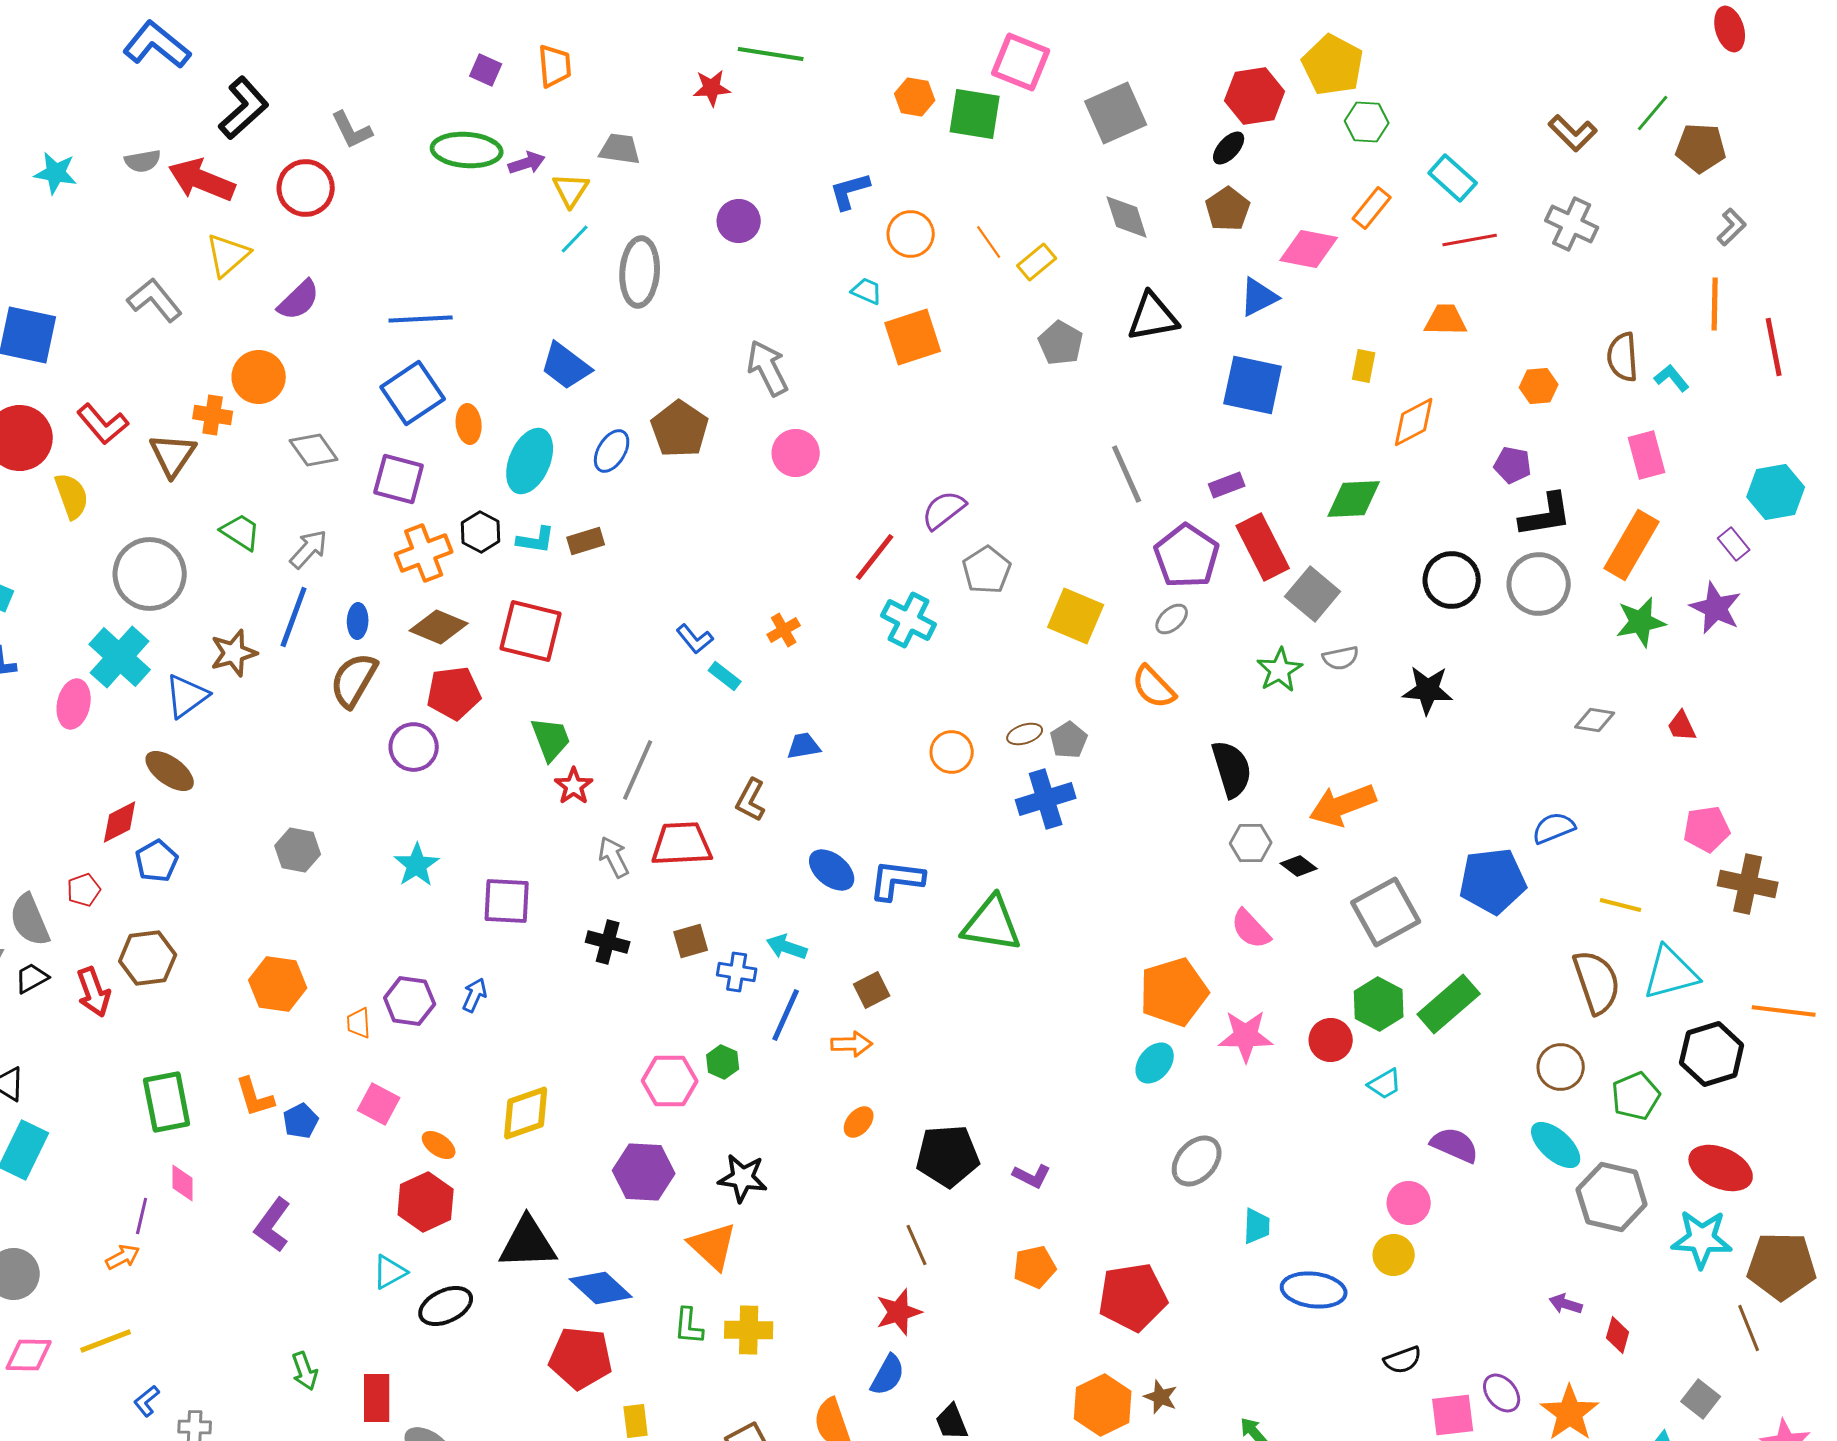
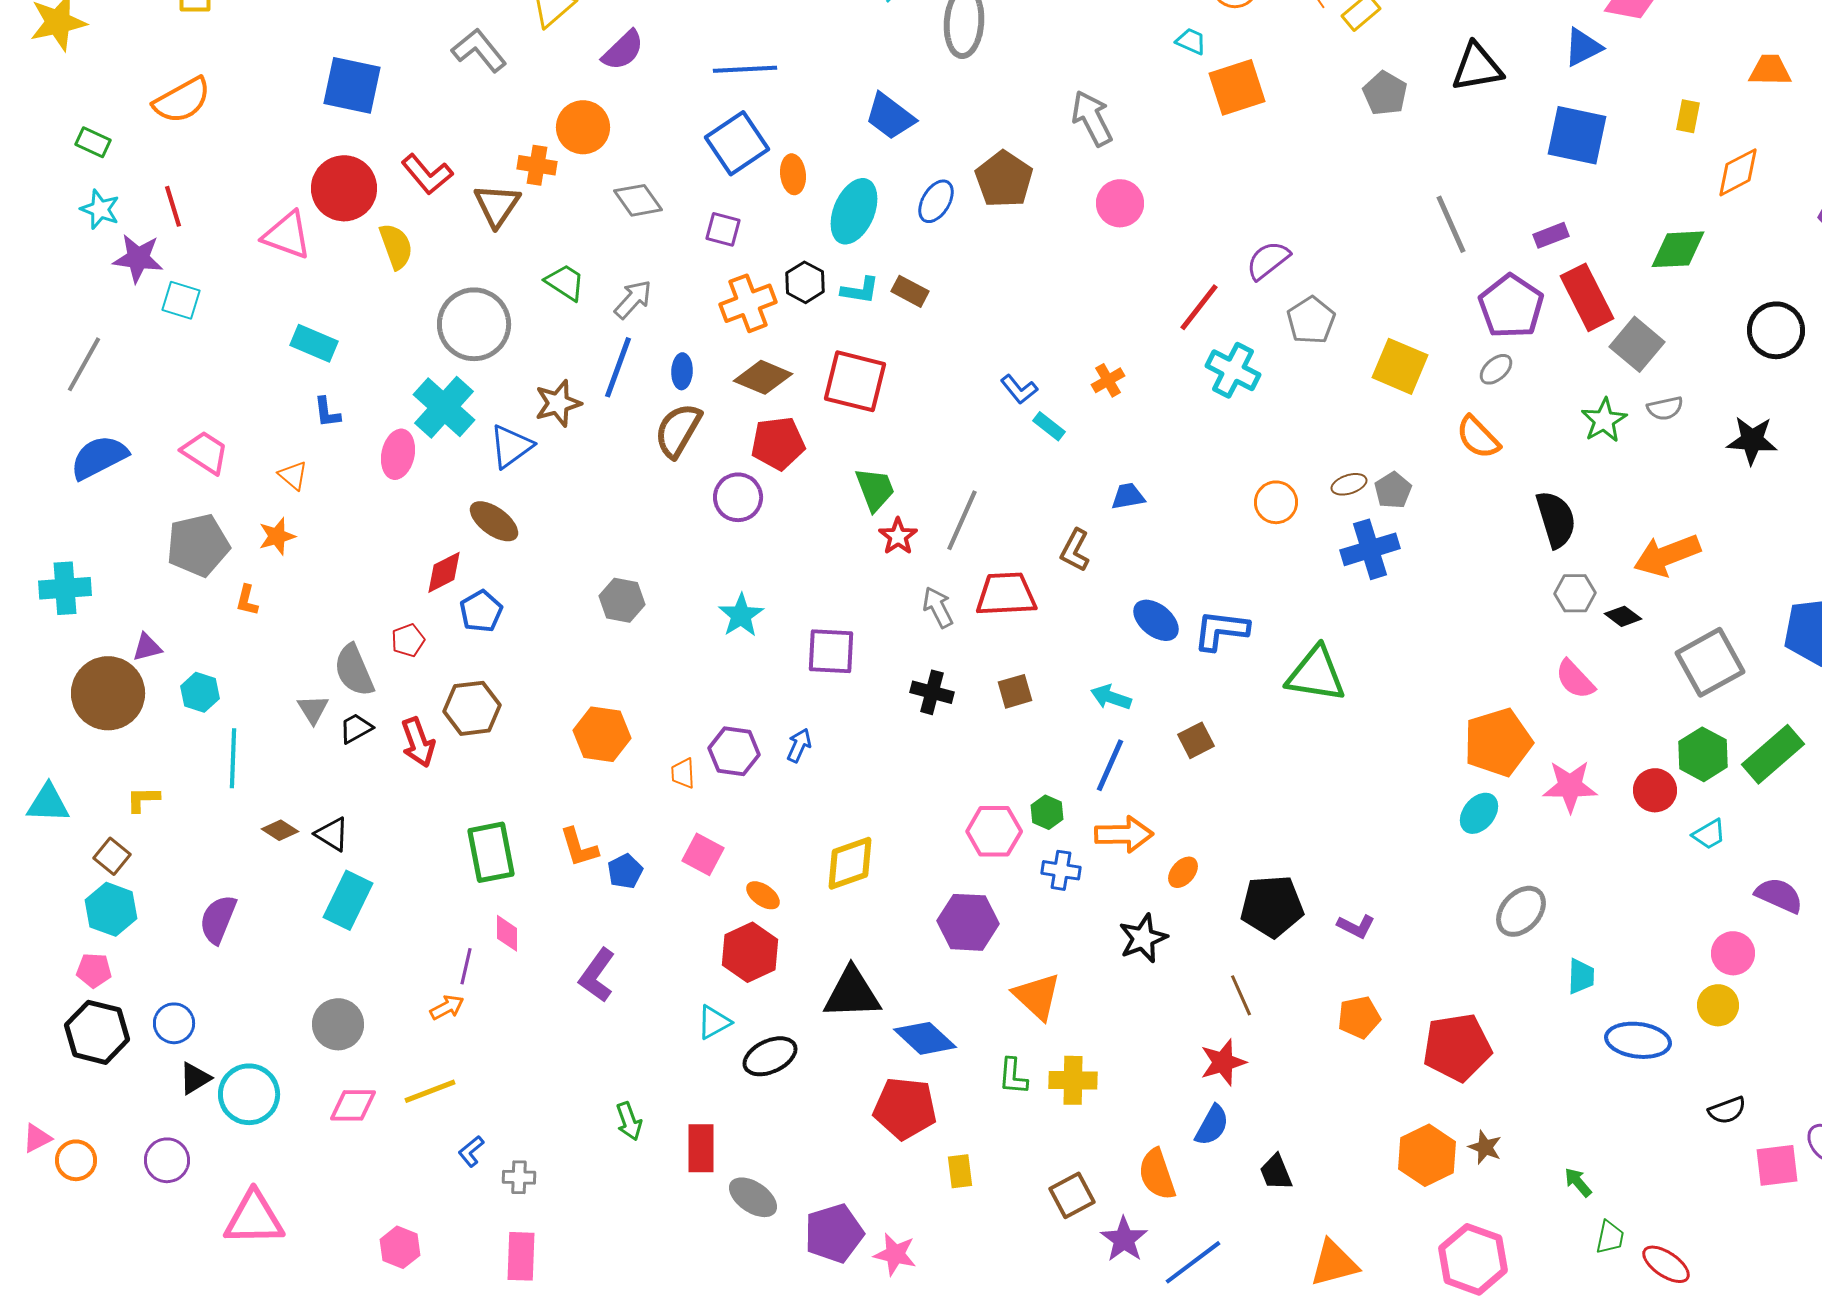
purple square: (399, 479) -> (723, 229), size x0.7
brown rectangle: (586, 541) -> (910, 291), turned 45
blue cross: (737, 972) -> (1061, 870), moved
orange arrow: (852, 1044) -> (1124, 834), moved, size x1.4
black star: (743, 1178) -> (1143, 938), moved, turned -30

